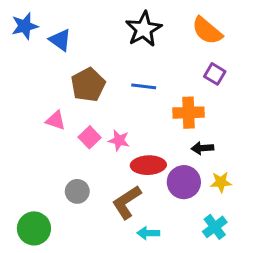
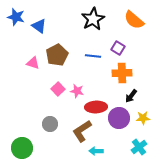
blue star: (25, 26) -> (16, 17), turned 30
purple square: (215, 74) -> (118, 48), moved
pink triangle: (56, 120) -> (33, 63), moved
black arrow: (202, 148) -> (131, 96), turned -48

